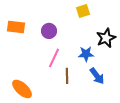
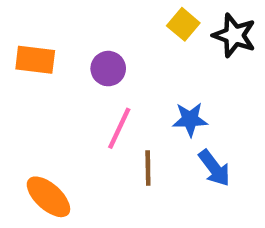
yellow square: (83, 11) -> (183, 24), turned -32
black star: (106, 38) -> (234, 35), moved, turned -30

